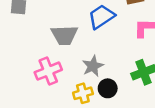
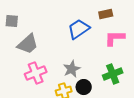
gray trapezoid: (64, 35) -> (28, 44), moved, turned -40

